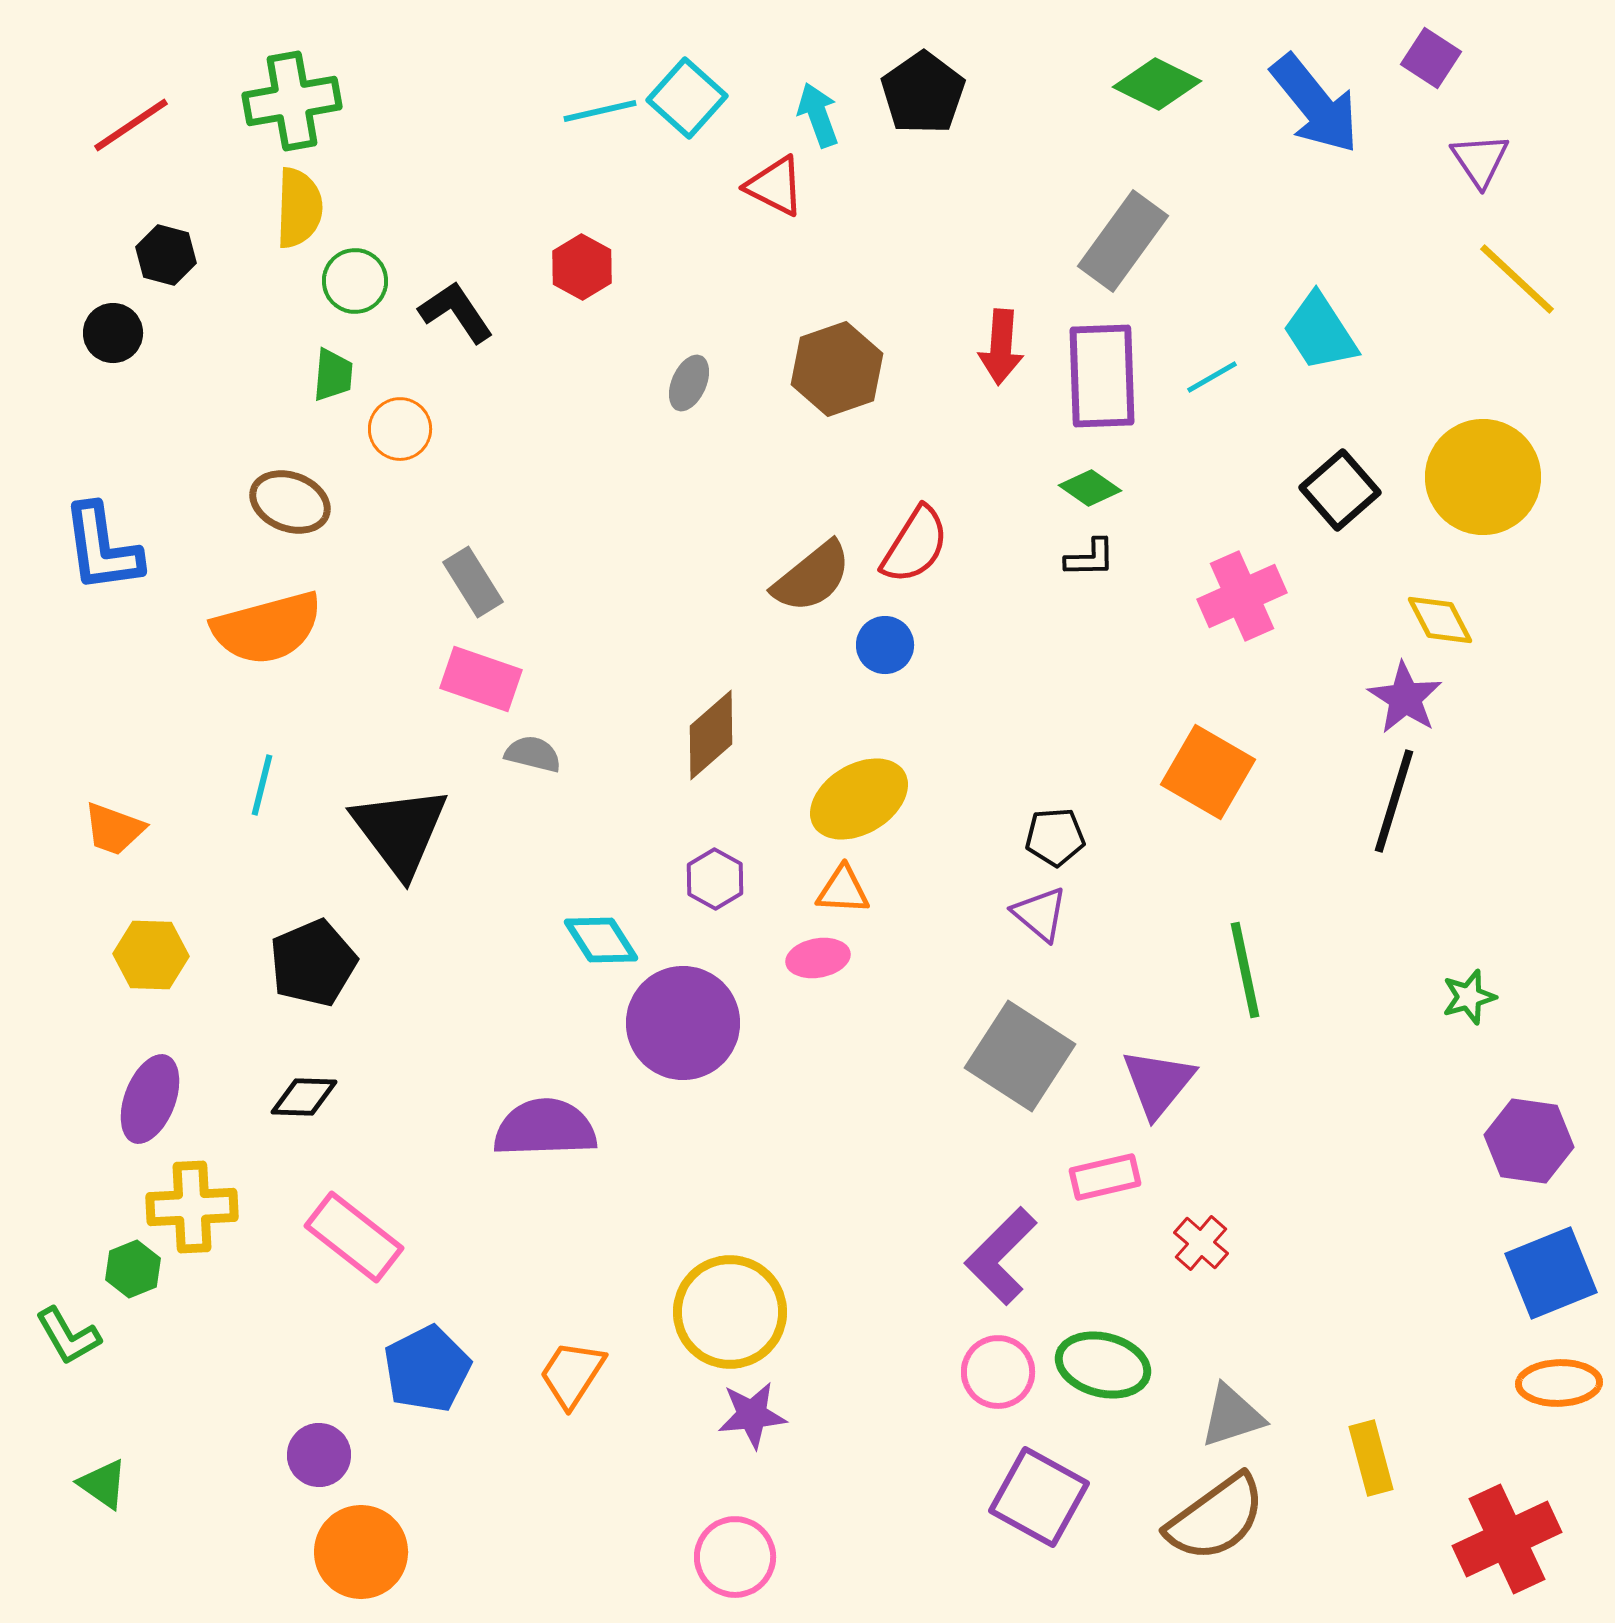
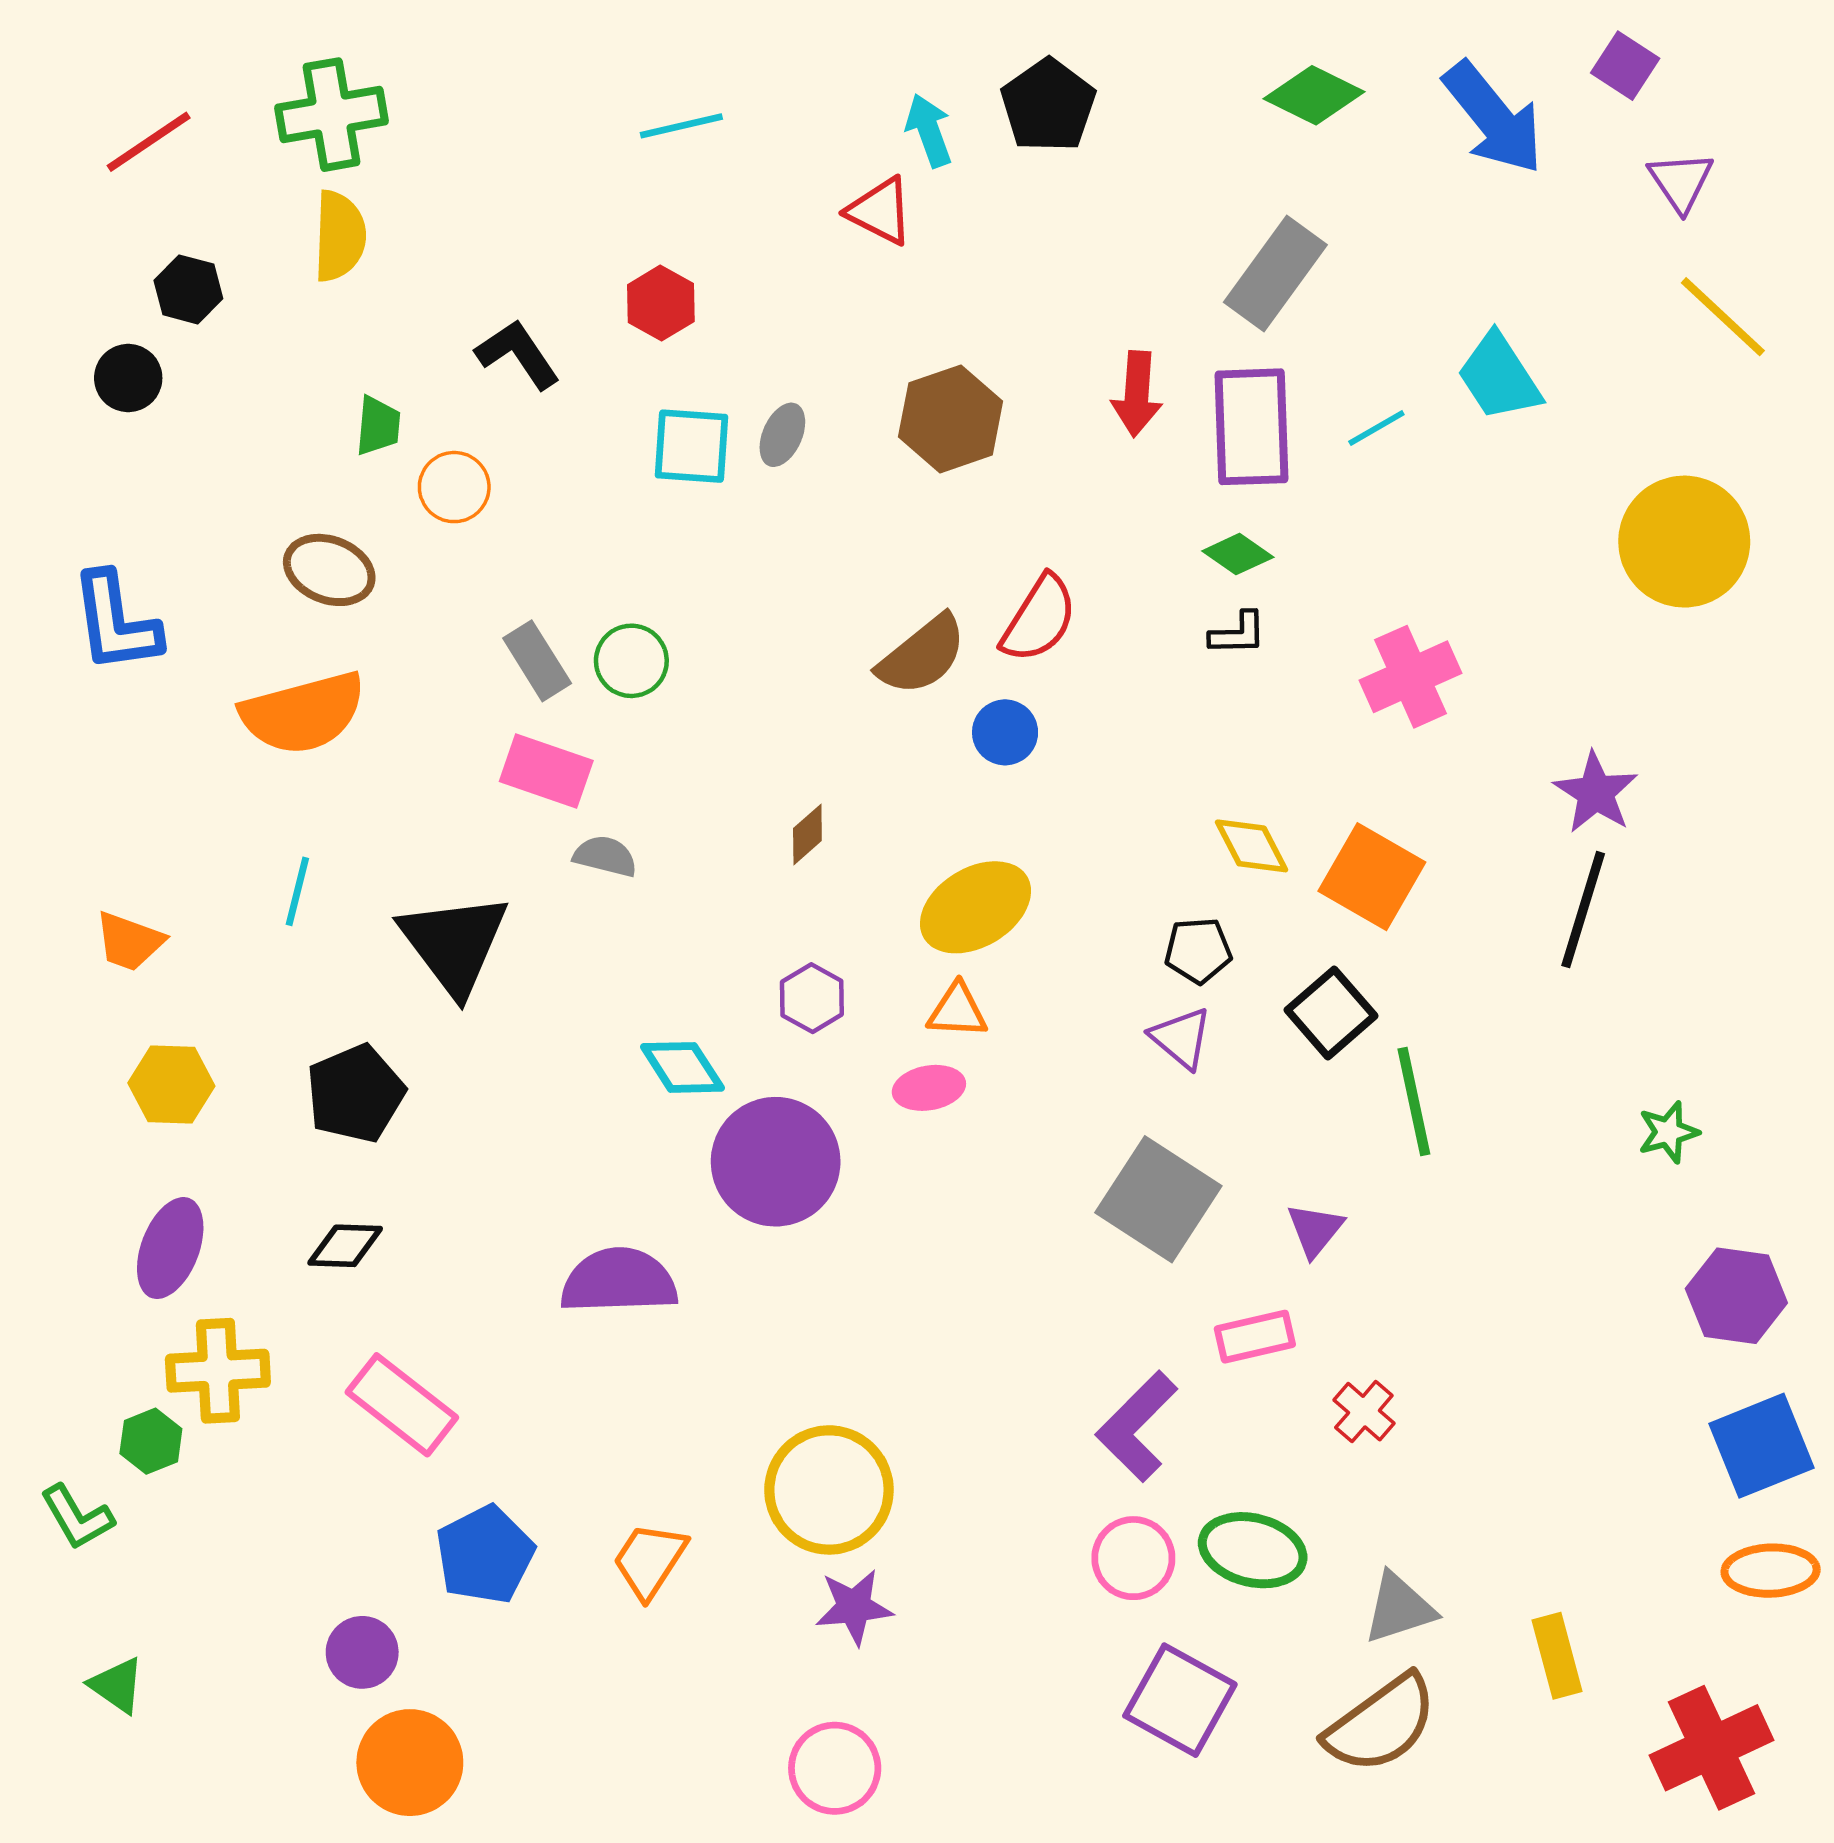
cyan square: (687, 98) -> (692, 446), moved, turned -38
green circle: (355, 281) -> (631, 661), moved
black square: (1340, 490) -> (1331, 1013), moved
yellow diamond: (1440, 620) -> (1251, 846), moved
brown diamond: (711, 735) -> (807, 835), size x0.6
purple triangle: (1158, 1083) -> (1315, 1230), size x0.7

